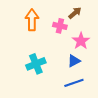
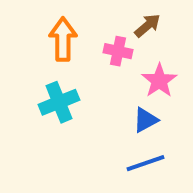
cyan cross: (36, 64) -> (59, 102), moved

